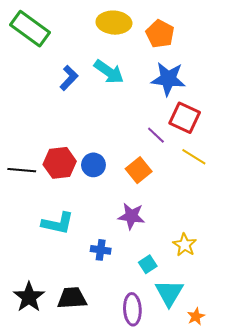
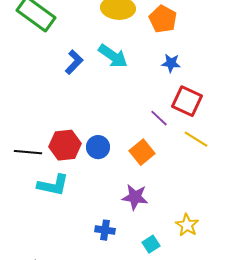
blue star: (168, 79) -> (171, 63), size x0.6
cyan L-shape: (58, 223) -> (53, 185), moved

